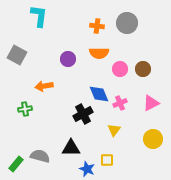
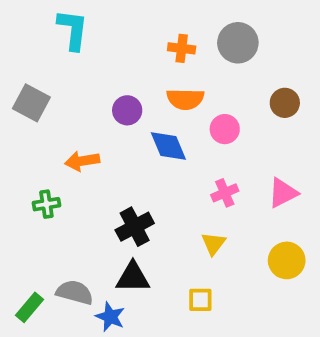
brown circle: (143, 69) -> (285, 103), moved
blue diamond: (99, 94) -> (168, 146), moved
black cross: (83, 114) -> (135, 227), moved
blue star: (87, 169) -> (110, 317), moved

